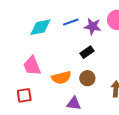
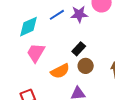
black rectangle: (87, 52) -> (79, 49), moved
pink trapezoid: (32, 66) -> (36, 53), moved, turned 65

